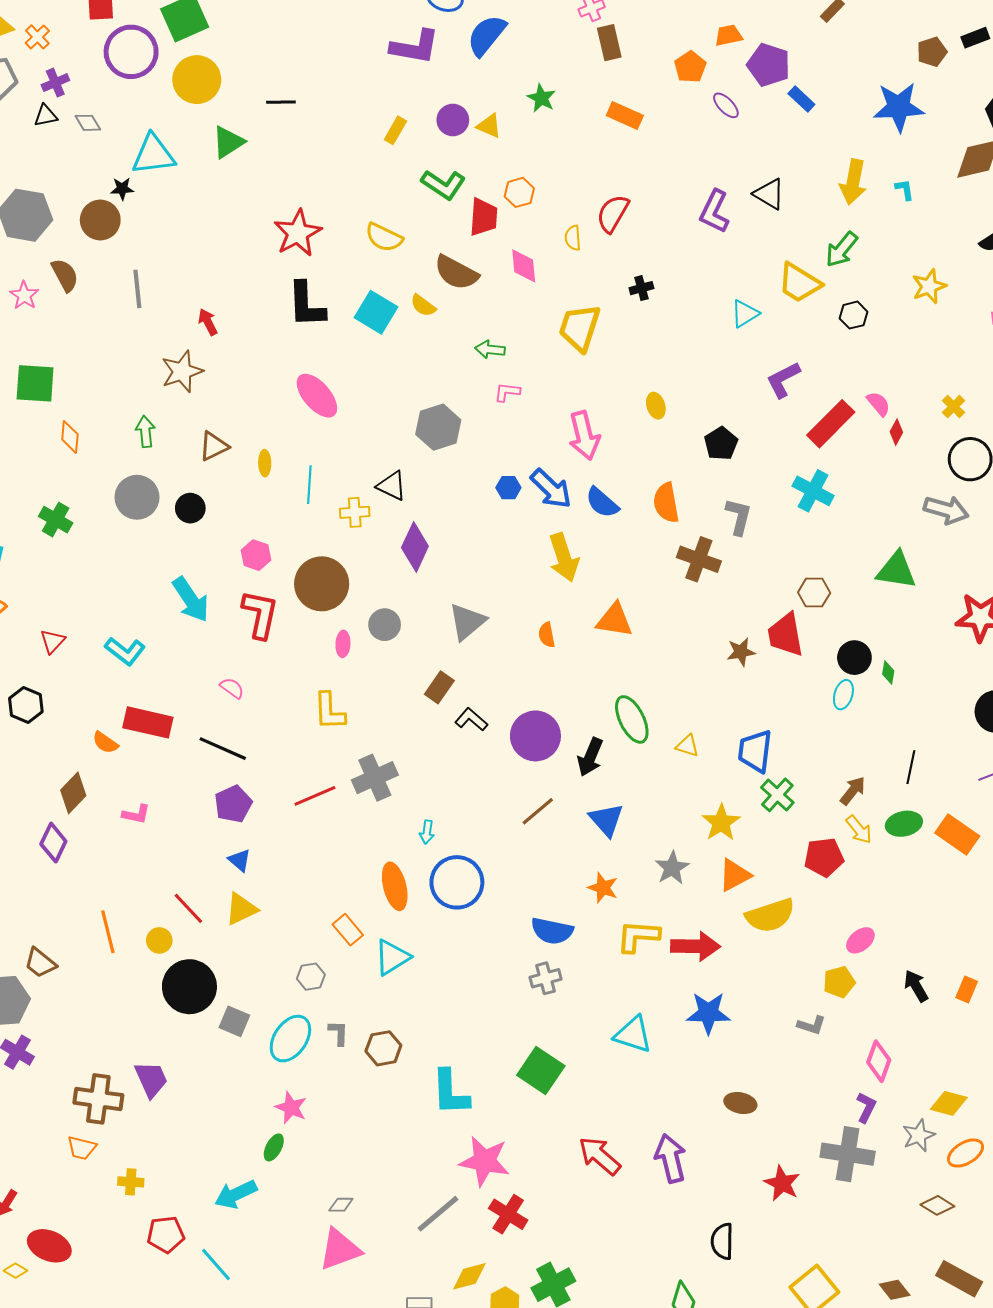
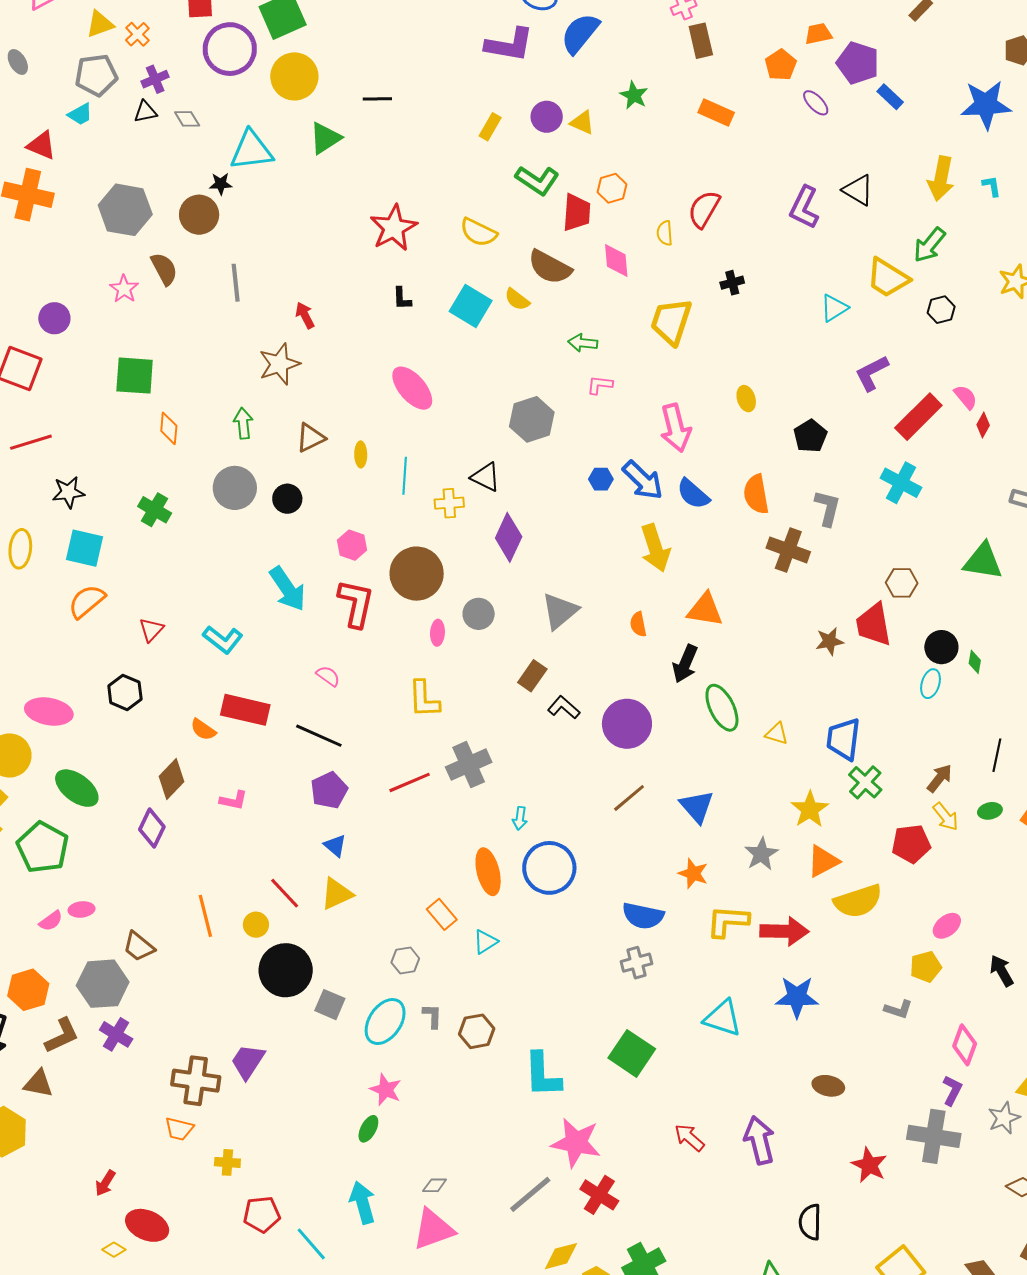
black L-shape: (306, 305) -> (402, 298), size x0.5
black arrow: (590, 757) -> (685, 664), moved
green ellipse: (904, 824) -> (990, 811), size x0.7
cyan triangle: (392, 957) -> (485, 942), size x0.7
purple trapezoid: (151, 1079) -> (248, 1061), turned -123
red arrow: (600, 1156) -> (689, 1138), size x0.7
cyan arrow: (236, 1194) -> (363, 1203), moved, turned 99

